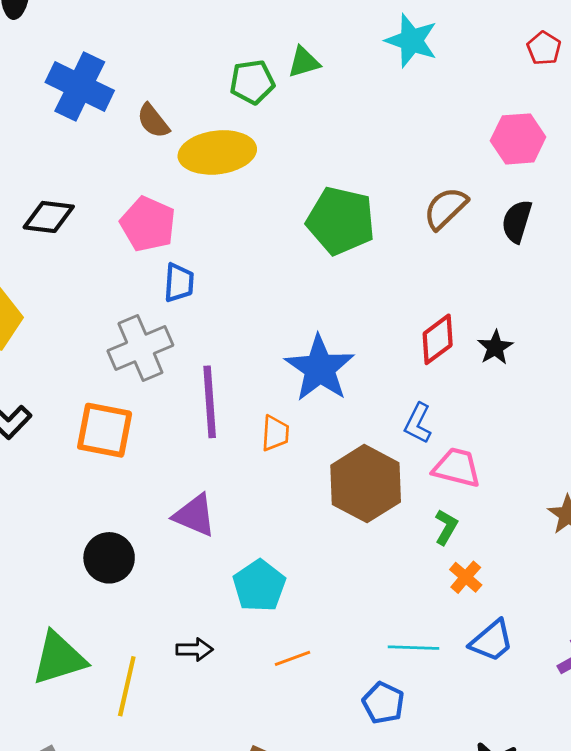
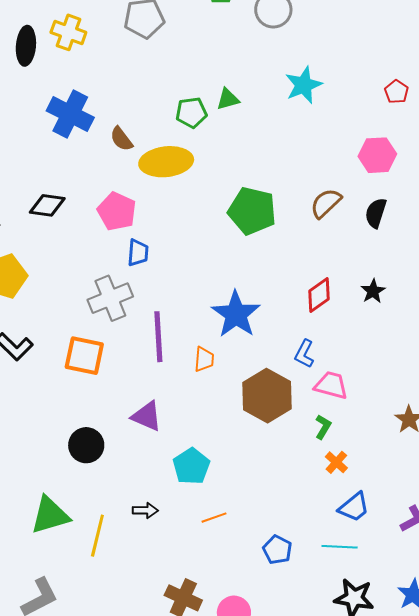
cyan star: (411, 41) -> (304, 85), turned 30
black star: (495, 347) -> (373, 291), moved
cyan line: (413, 648) -> (340, 547), moved

